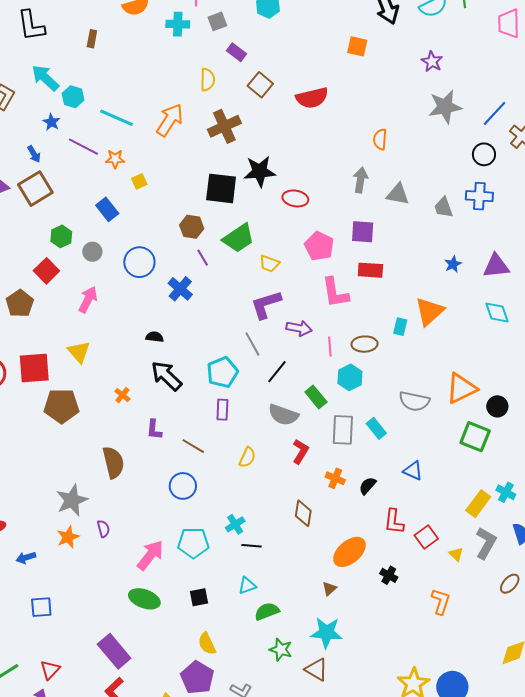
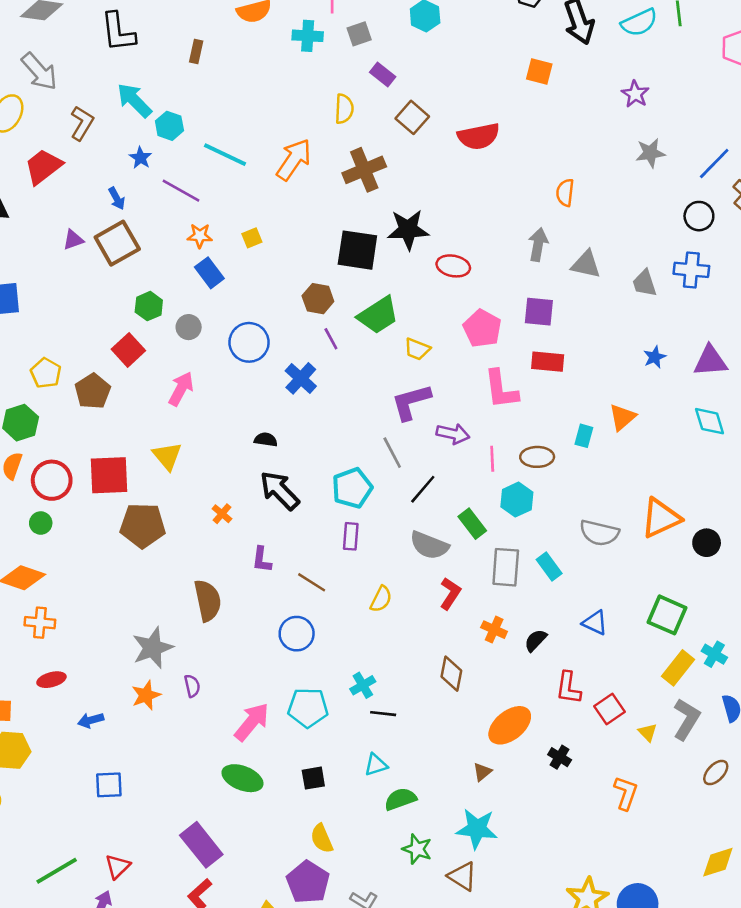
gray star: (445, 107) -> (650, 153), size x0.7
orange star: (115, 159) -> (200, 236), moved
orange triangle: (429, 311) -> (622, 417), size x0.7
green square: (475, 437) -> (667, 615), moved

